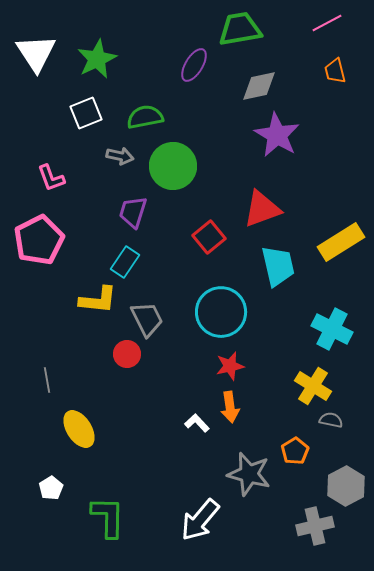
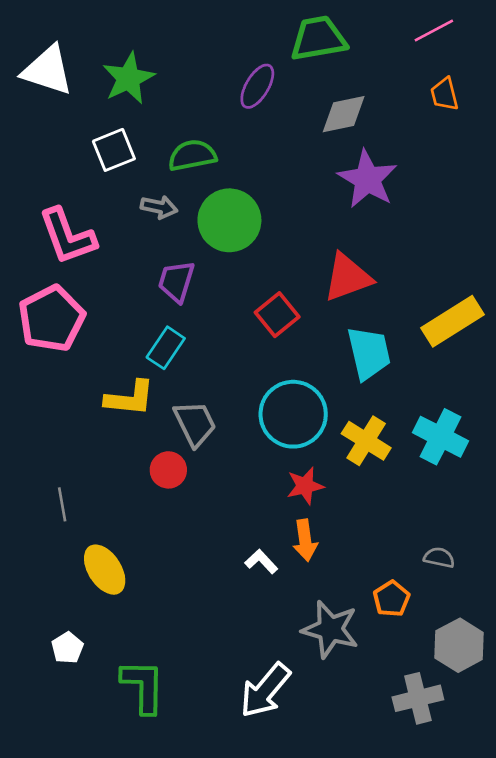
white triangle: (36, 53) -> (48, 70), turned -39
pink L-shape: (51, 178) -> (67, 236), size x1.6
yellow cross: (313, 386) -> (366, 441), moved

